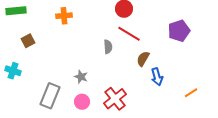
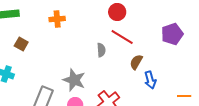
brown square: (28, 41) -> (21, 44), turned -32
gray star: (81, 77) -> (74, 80), size x1.6
orange line: (191, 93) -> (184, 96), turned 32

